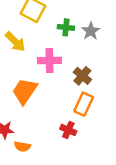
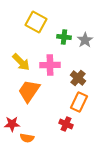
yellow arrow: (15, 42) -> (21, 62), moved

